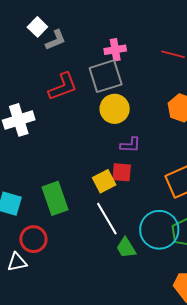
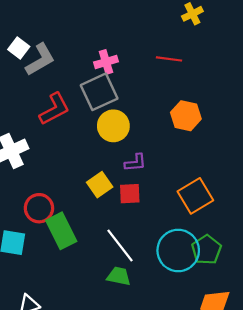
gray L-shape: (56, 40) -> (40, 60), size x1.4
yellow square: (104, 181) -> (100, 185), moved
red circle: (33, 239) -> (39, 208), moved
green trapezoid: (126, 248) -> (119, 276), moved, turned 140

